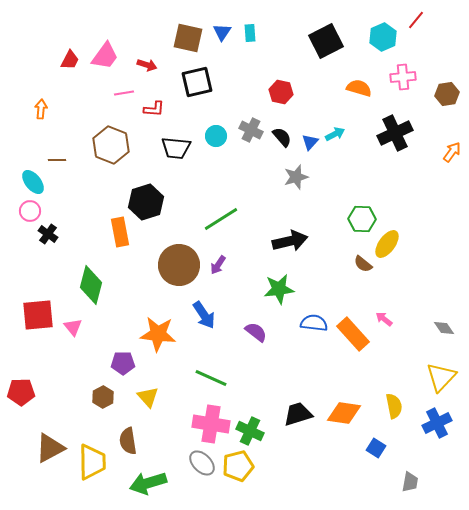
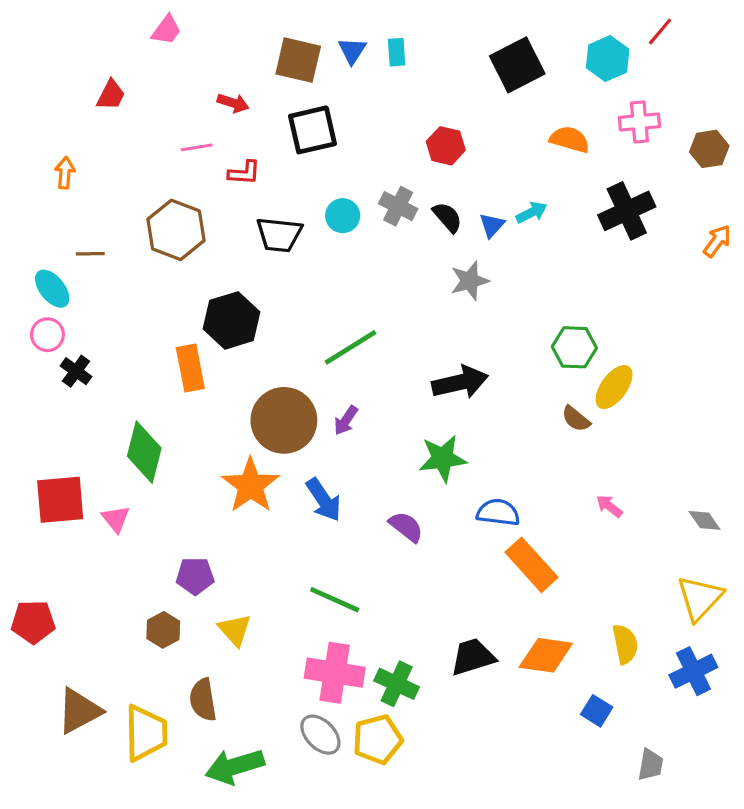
pink trapezoid: (105, 56) -> (166, 30), moved, size x0.7
orange star: (158, 334) -> (251, 485), moved, turned 30
orange rectangle: (353, 334) -> (532, 565), moved

